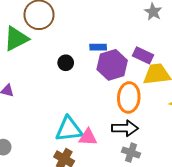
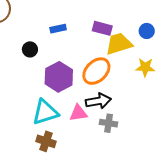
purple hexagon: (112, 65) -> (59, 77), moved
orange ellipse: (129, 97) -> (96, 71), turned 52
pink triangle: (88, 137) -> (78, 113), moved

